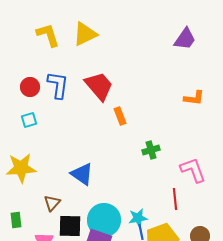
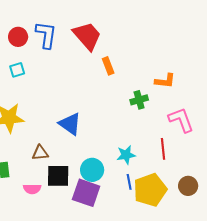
orange L-shape: (194, 98) -> (165, 81), moved
brown triangle: (52, 203) -> (40, 153), turned 42
cyan star: (138, 218) -> (126, 155), moved
cyan circle: (104, 220) -> (92, 170), size x0.7

